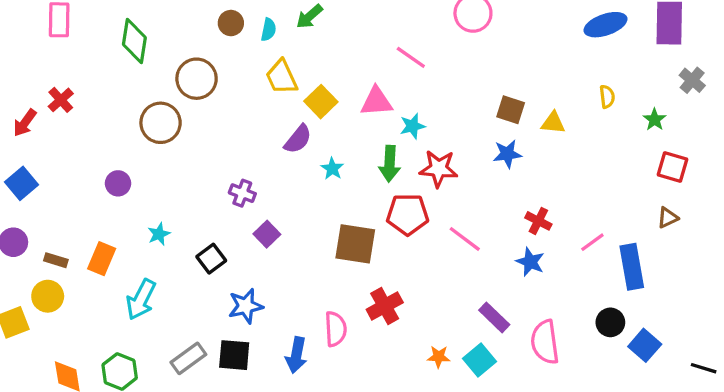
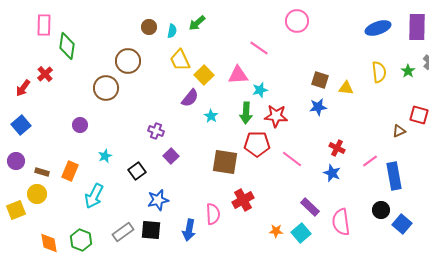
green diamond: (134, 41) -> (67, 46), moved
yellow semicircle: (607, 97) -> (379, 72), size x1.5
green star: (655, 120) -> (408, 71), moved
brown triangle: (668, 218) -> (399, 131), moved

